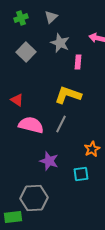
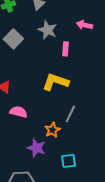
gray line: (61, 124) -> (70, 114), moved
pink semicircle: (31, 125) -> (18, 112), size x0.7
orange star: (92, 149) -> (52, 130), moved

